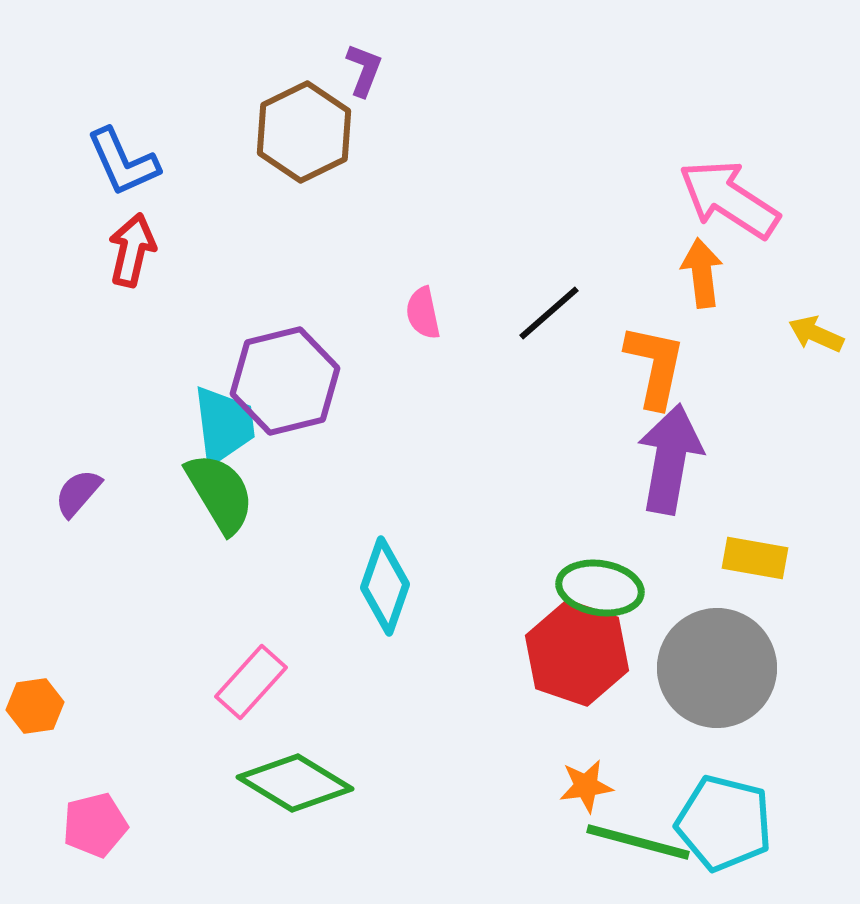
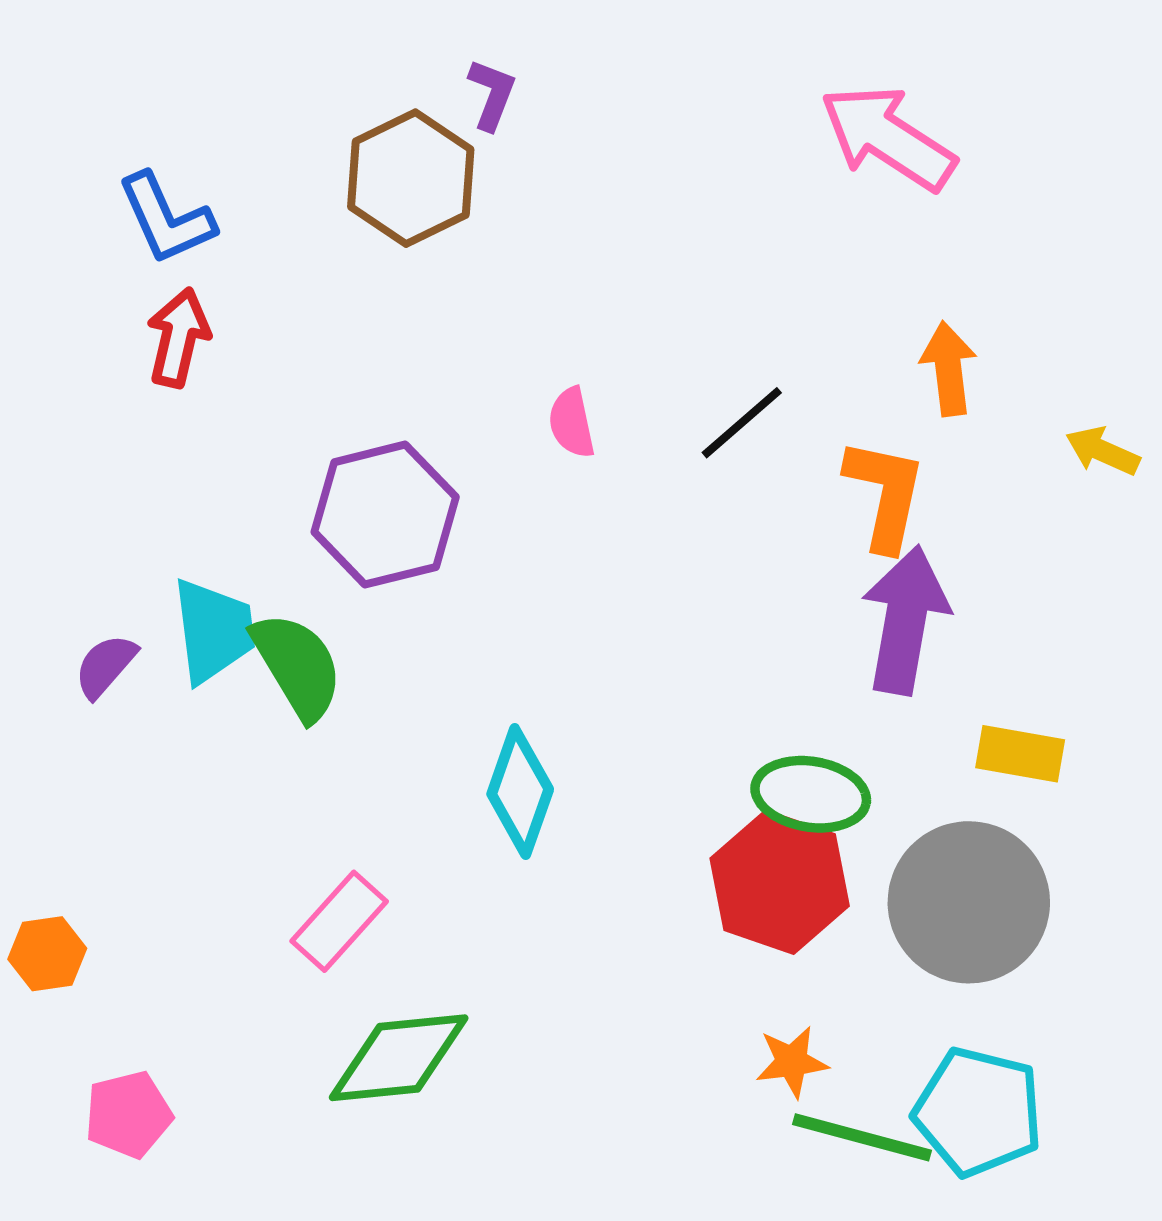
pink arrow: (729, 199) -> (888, 138), moved
cyan trapezoid: (224, 425) -> (213, 631), moved
green diamond: (295, 783) -> (399, 1058), turned -37

